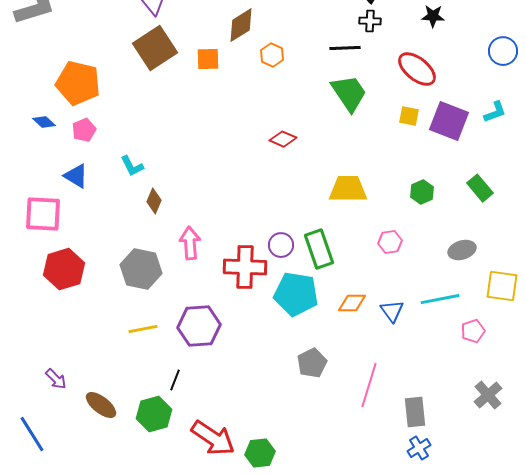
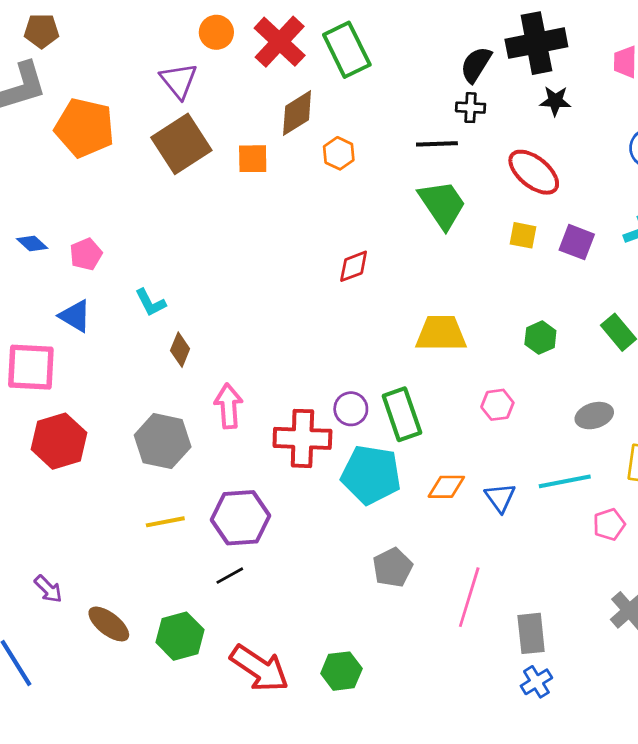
orange pentagon: (78, 83) -> (85, 128), moved
purple square: (449, 121) -> (577, 242), size x0.7
red diamond: (283, 139) -> (354, 266), turned -44
black line: (175, 380) -> (230, 576), moved, turned 40
green hexagon: (260, 453) -> (341, 671), moved

